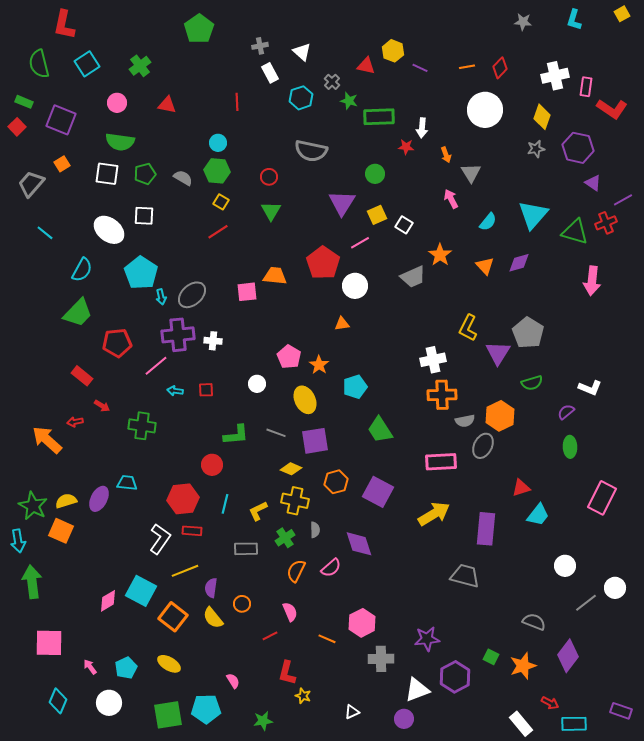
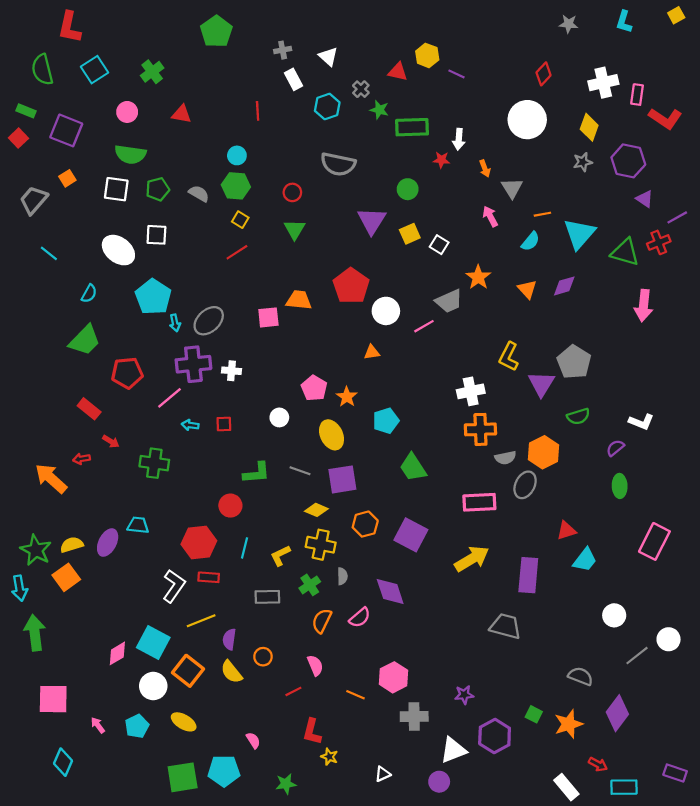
orange line: (467, 67) -> (542, 214), moved
pink line: (360, 243) -> (424, 326), moved
cyan semicircle: (82, 270) -> (89, 294), size x0.7
orange square: (61, 531) -> (66, 577), turned 30
purple star: (427, 639) -> (464, 695), size x0.7
white circle: (109, 703) -> (153, 686), moved

